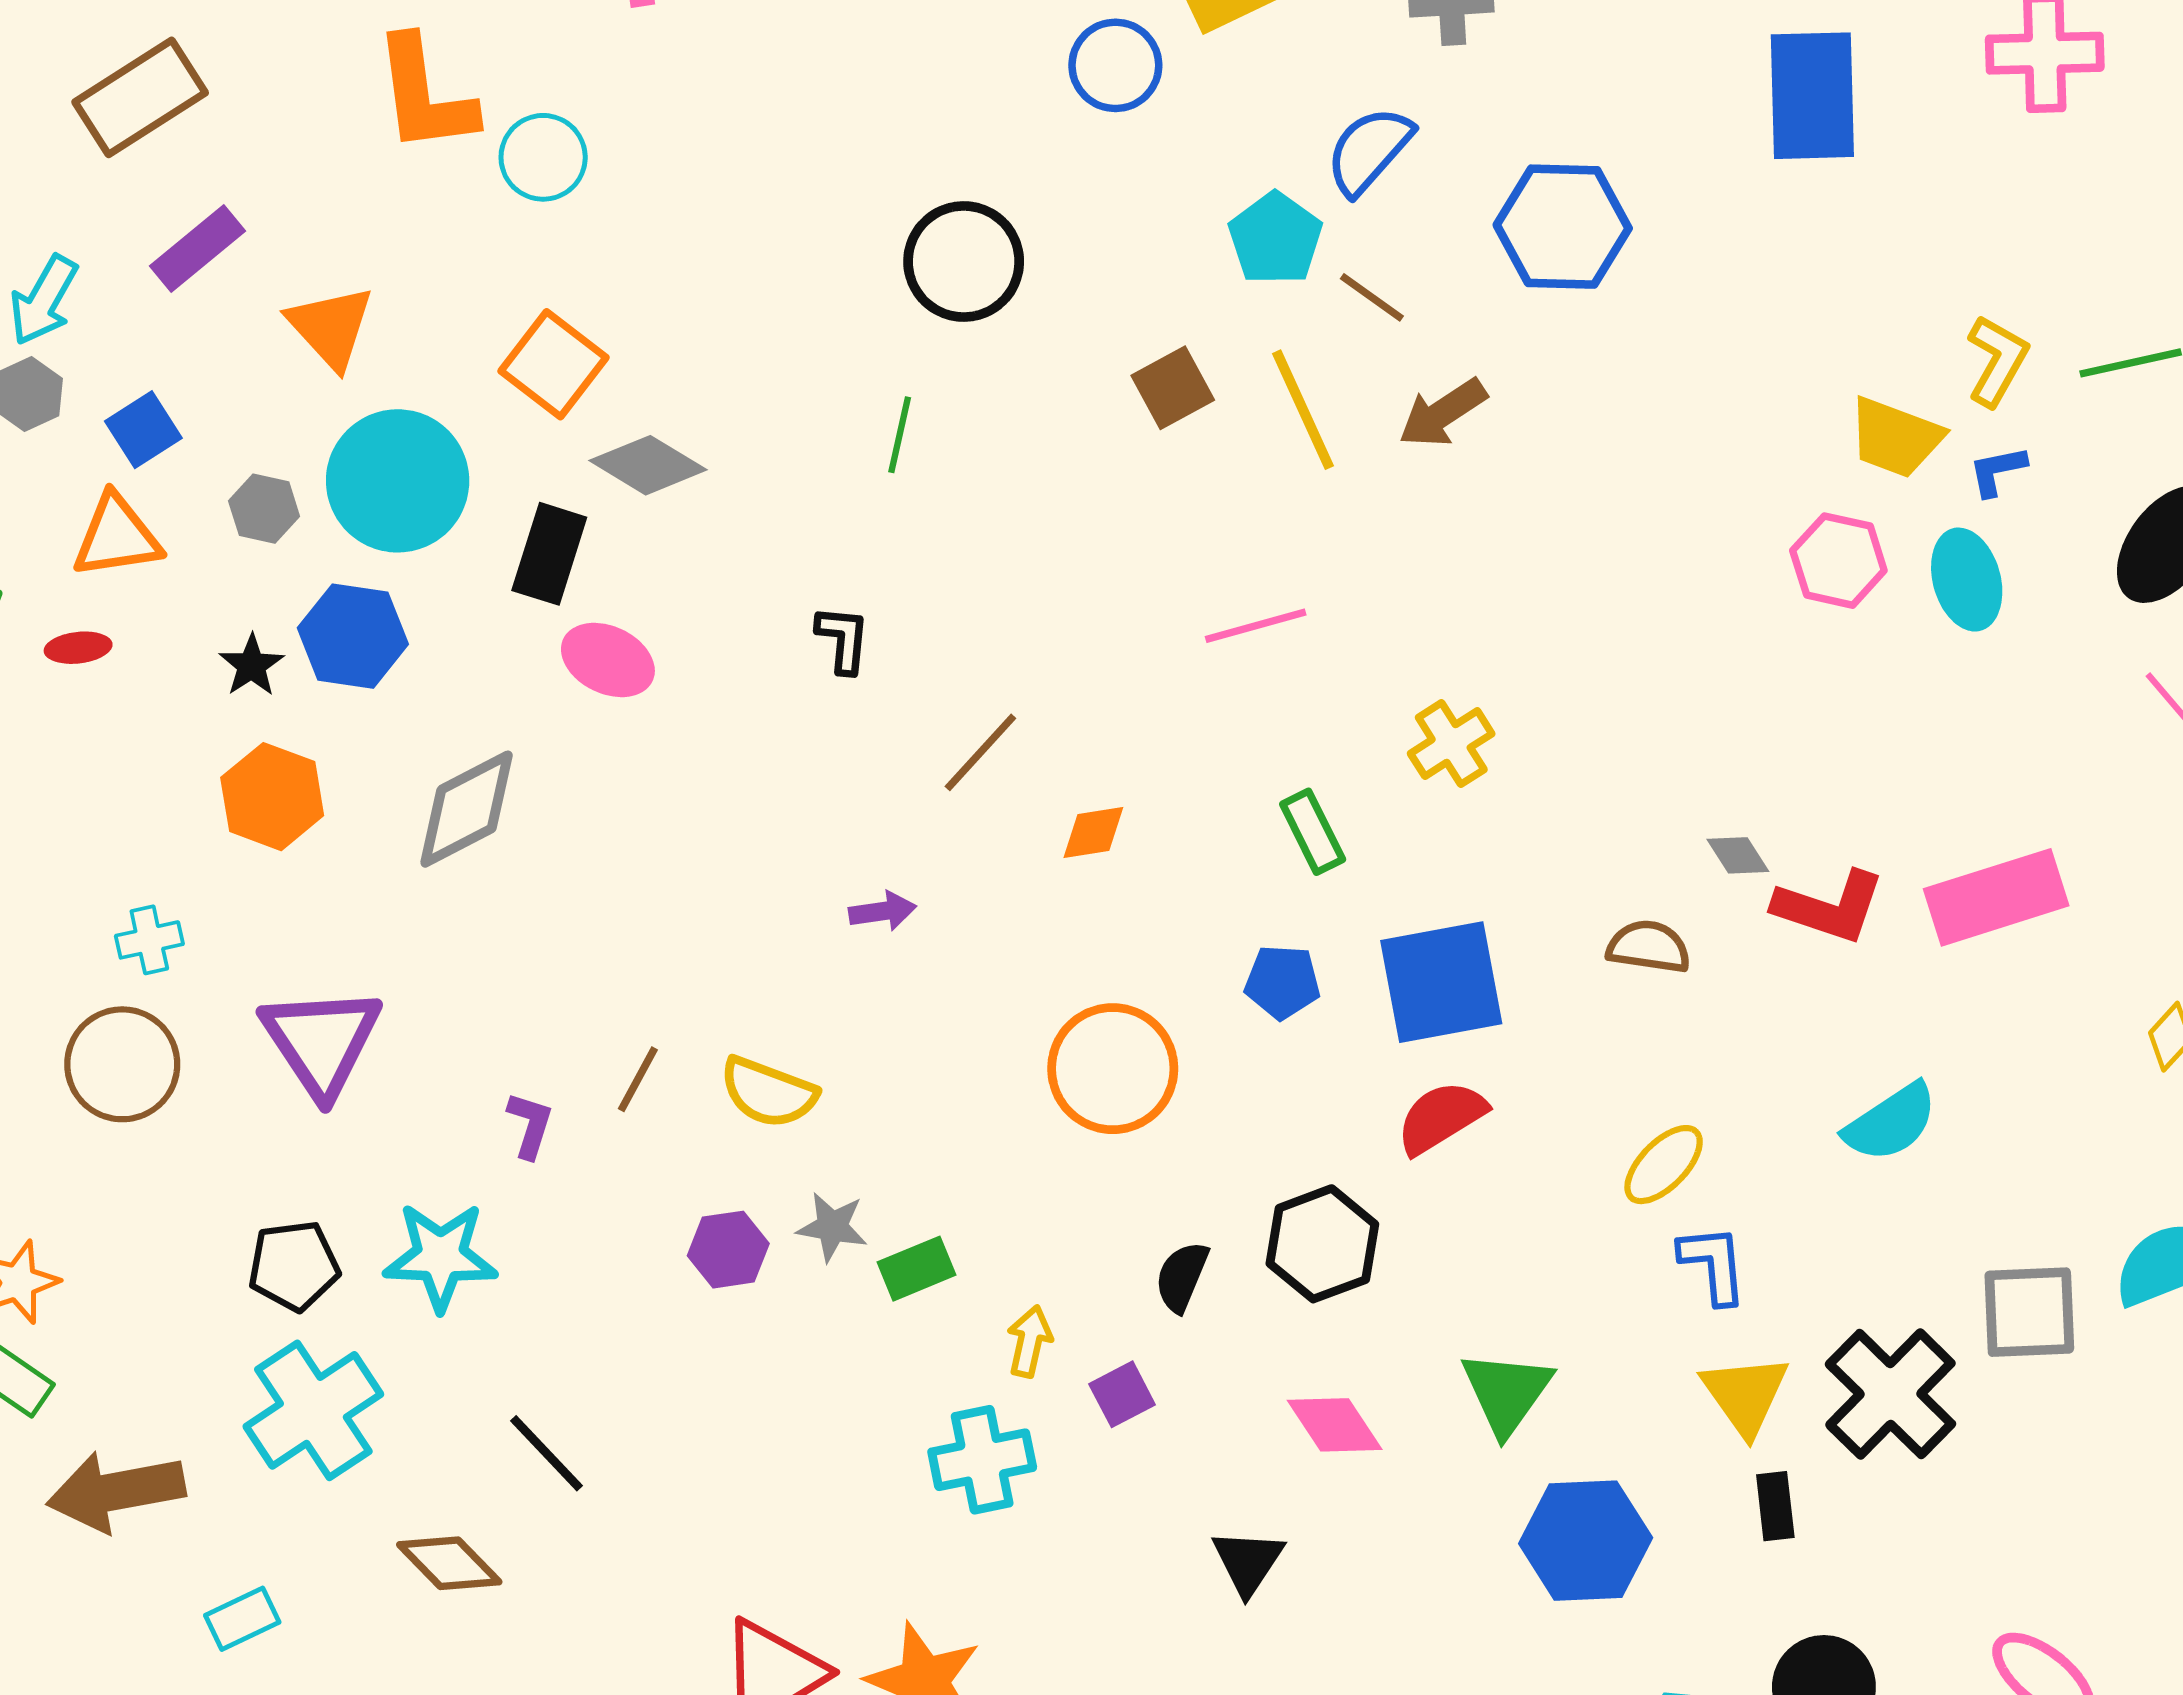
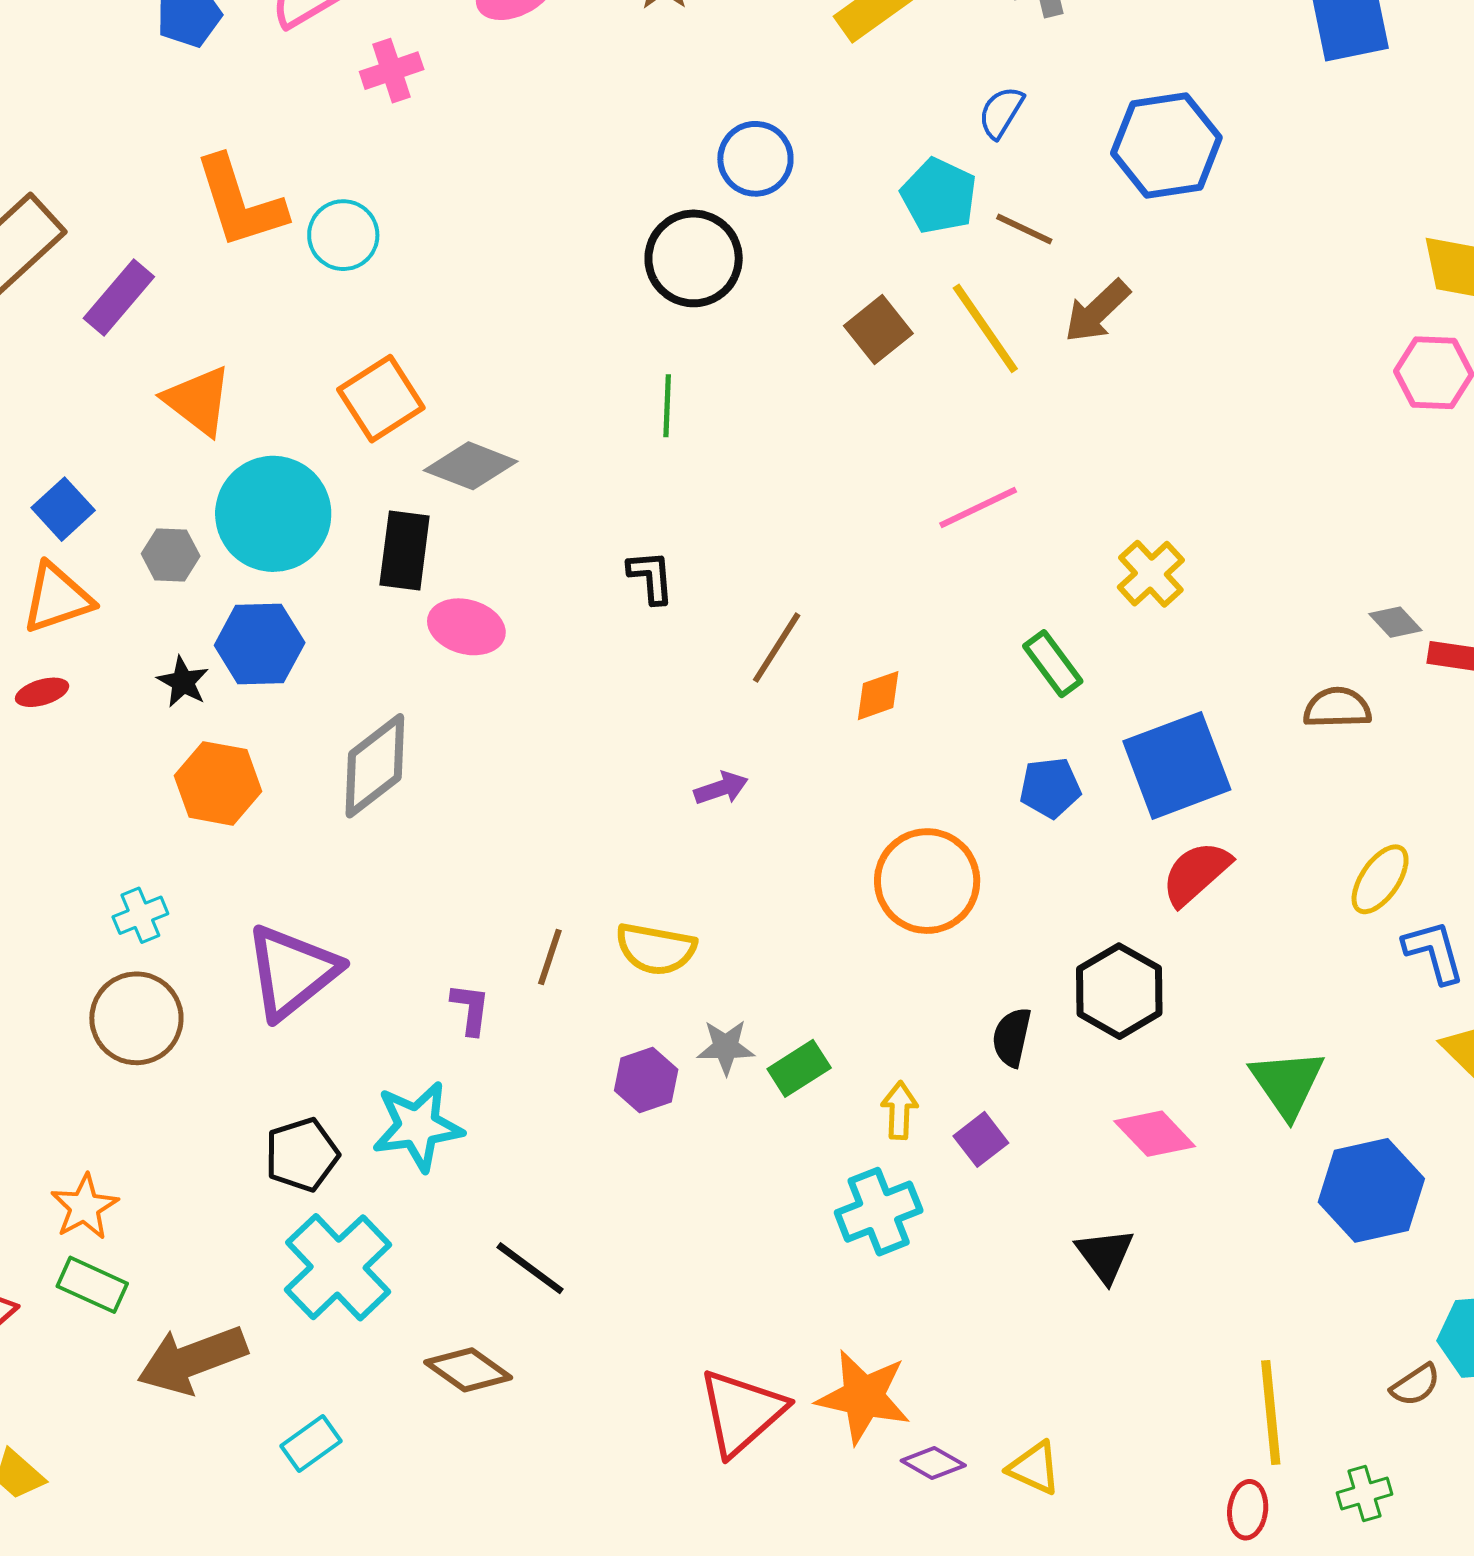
blue circle: (1115, 65) -> (755, 159), moved
blue semicircle: (1369, 150) -> (1001, 112), size x0.7
purple rectangle: (197, 248) -> (119, 297), moved
orange square: (554, 364) -> (381, 399), turned 30
purple triangle: (321, 1041) -> (292, 972), turned 35

